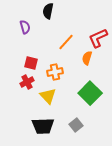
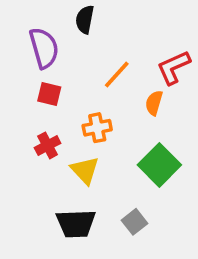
purple semicircle: (25, 27) -> (44, 48), size x1.6
red square: (31, 63) -> (49, 94), moved

